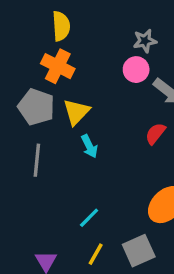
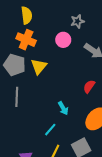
pink circle: (136, 70) -> (63, 40), moved
red semicircle: (155, 134) -> (89, 86), moved
cyan arrow: (89, 146) -> (63, 108), moved

